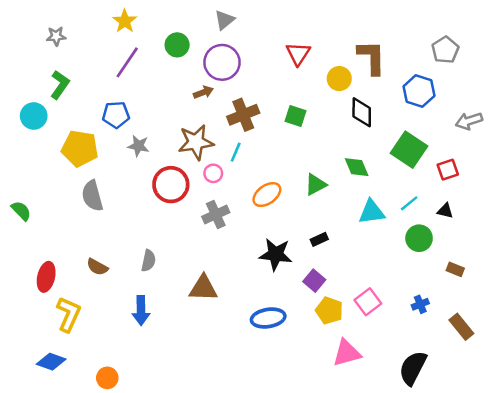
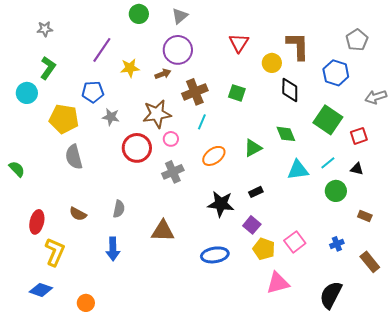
yellow star: (125, 21) -> (130, 68), moved, turned 30
green circle: (177, 45) -> (139, 14), moved
cyan line: (236, 152) -> (202, 122), moved

